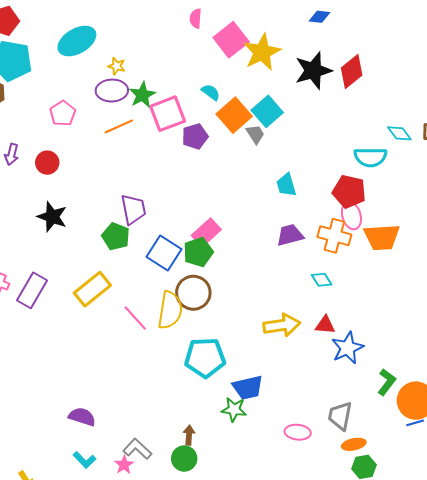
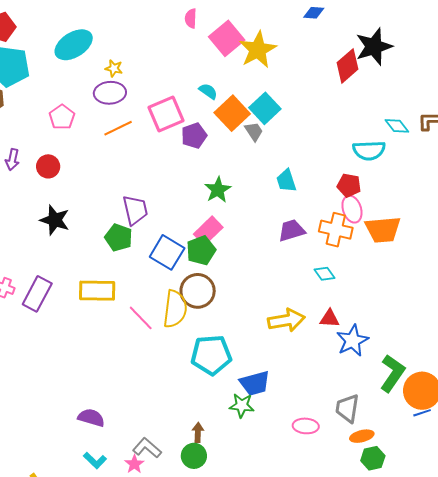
black star: (313, 71) -> (374, 47), moved
green star: (142, 95) -> (218, 190), moved
red pentagon: (349, 192) -> (349, 185), size x0.7
yellow rectangle: (92, 289) -> (97, 291), turned 42
green L-shape: (387, 382) -> (392, 373), size x1.4

